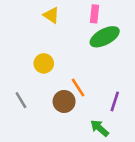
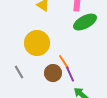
yellow circle: (44, 63) -> (37, 43), size x1.6
purple line: (115, 101) -> (70, 74), moved, turned -42

